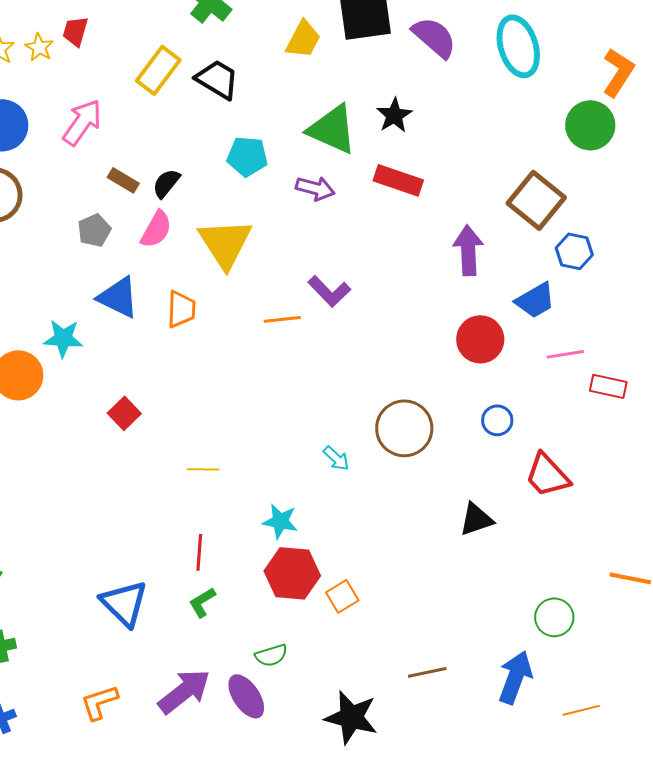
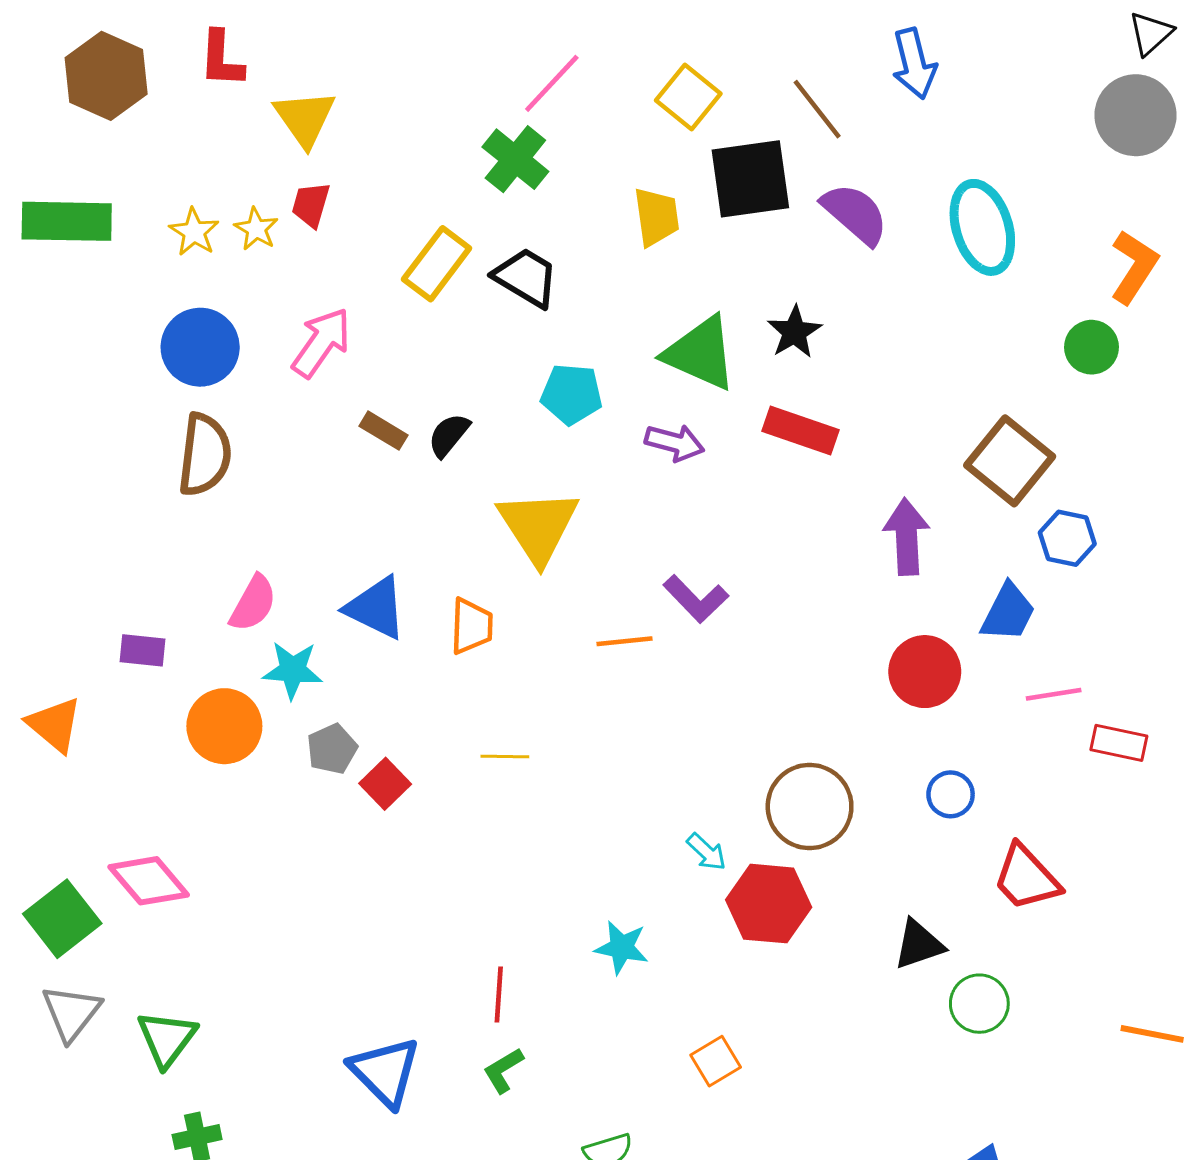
yellow trapezoid: (303, 39) -> (656, 217), turned -36
green circle: (590, 125) -> (1092, 347), size x0.7
pink semicircle: (156, 229) -> (253, 603), moved
gray pentagon: (94, 230) -> (332, 749), moved
blue trapezoid: (535, 300) -> (1008, 612), turned -33
yellow line: (203, 469) -> (505, 756), moved
red hexagon: (292, 573) -> (769, 904), moved
green circle: (554, 617) -> (979, 1004), moved

